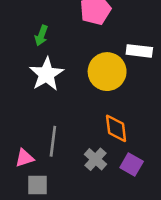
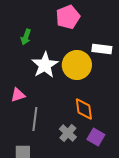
white star: (46, 74) -> (45, 65), moved
pink triangle: (25, 158) -> (18, 95), moved

